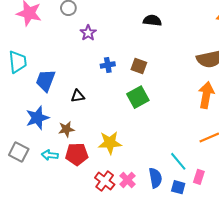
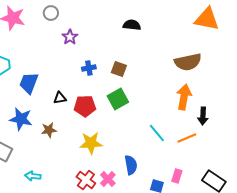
blue star: (37, 118) -> (21, 119), turned 30
red pentagon: (77, 154) -> (85, 106), moved
cyan arrow: (50, 155) -> (33, 176), moved
cyan line: (178, 161) -> (157, 133), moved
blue semicircle: (155, 178) -> (131, 165), moved

